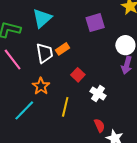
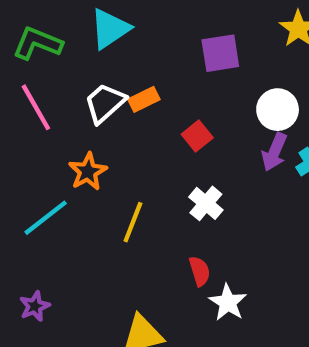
white trapezoid: (45, 53) -> (105, 103), turned -130
red square: (78, 75) -> (197, 136), moved

